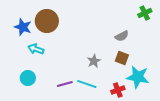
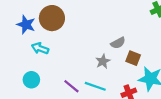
gray semicircle: (122, 36) -> (118, 43), moved
purple line: (65, 84) -> (71, 86), turned 56

